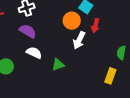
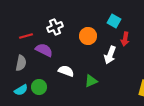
orange circle: (72, 21) -> (88, 36), moved
purple semicircle: (28, 31) -> (44, 50), moved

